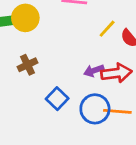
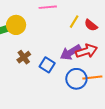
purple arrow: (94, 71) -> (71, 52), size x1.5
blue square: (57, 99) -> (47, 65), moved

